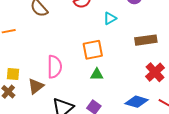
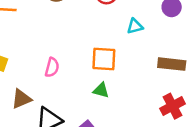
pink semicircle: (54, 67) -> (52, 67), size x0.7
brown triangle: (36, 86) -> (21, 99), moved

